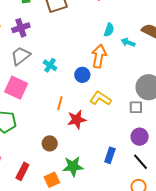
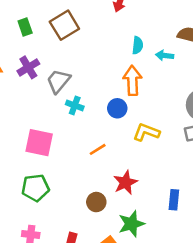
gray trapezoid: (21, 56) -> (58, 81), moved
orange line: (60, 103) -> (98, 149), turned 56
red star: (77, 120) -> (125, 182), moved

